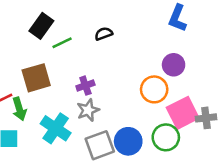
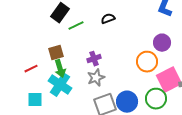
brown square: (36, 78) -> (56, 53), size x0.7
green arrow: (19, 109) -> (60, 69), moved
cyan cross: (56, 128) -> (60, 85), moved

